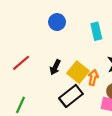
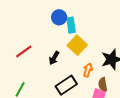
cyan rectangle: (96, 31) -> (71, 25), moved
yellow square: (78, 72) -> (77, 45), moved

